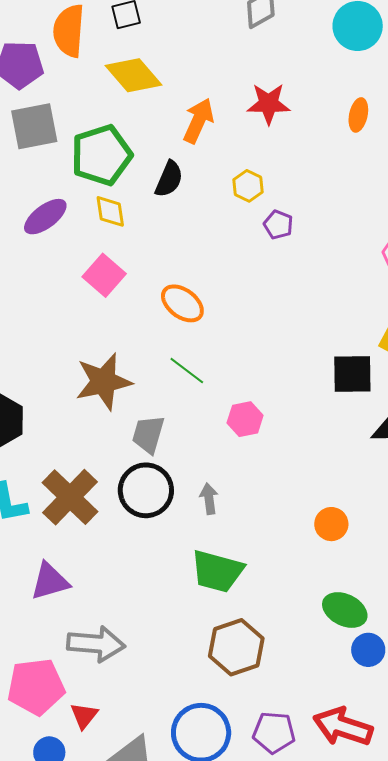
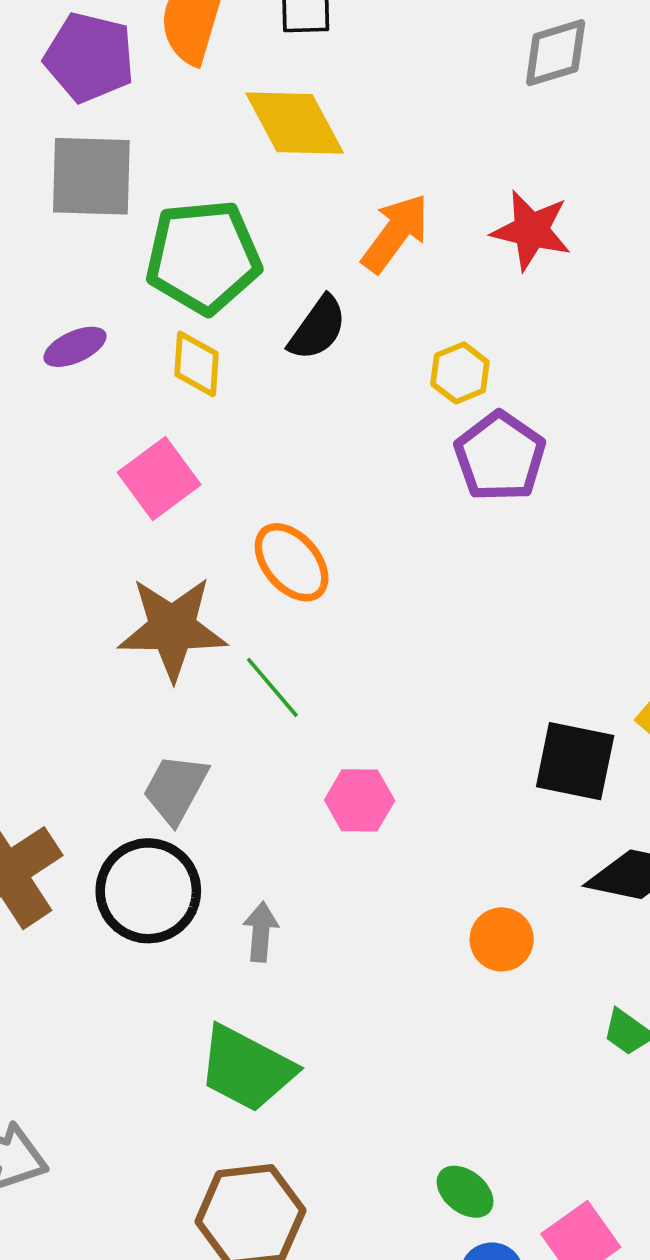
purple ellipse: (45, 217) -> (75, 347), size x0.7
purple pentagon: (278, 225) -> (500, 457), size x1.6
brown star: (104, 382) -> (172, 628), moved
orange circle: (331, 524) -> (502, 939), moved
green ellipse: (345, 610) -> (465, 1192), size x0.7

